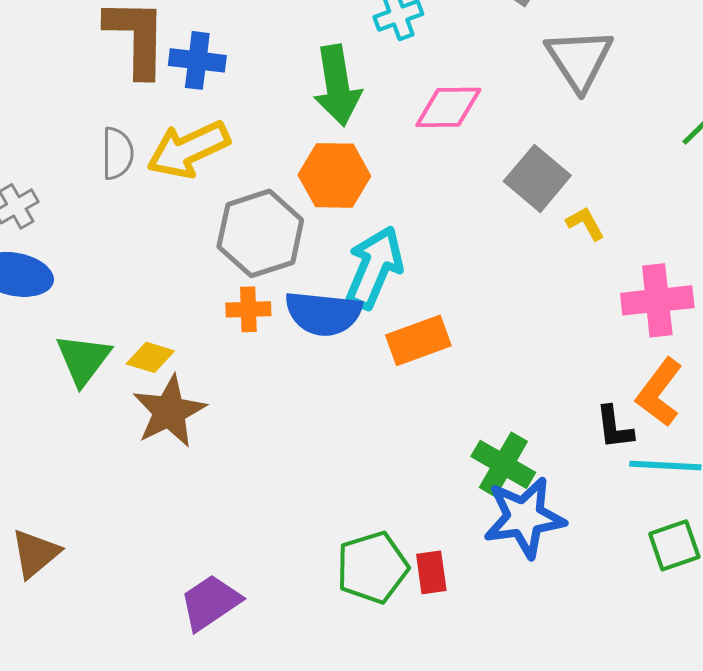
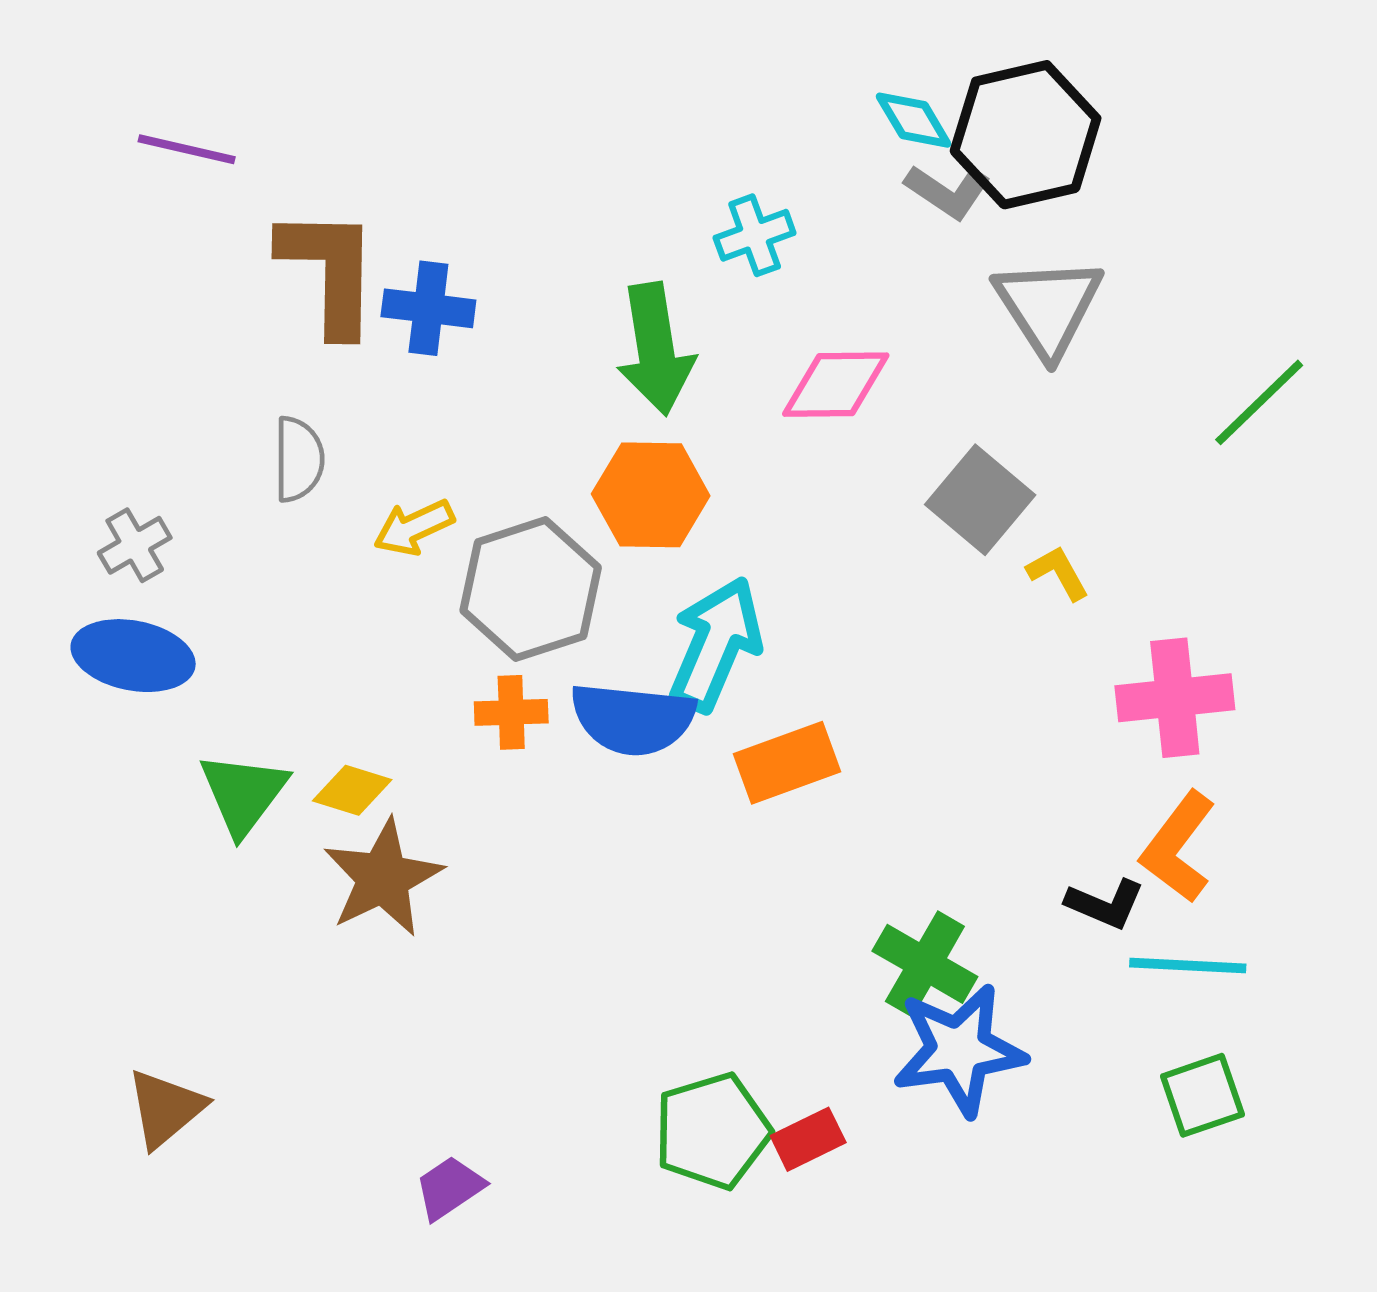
yellow arrow: (188, 149) -> (414, 527), moved, size x0.6
black L-shape: (614, 427) -> (1105, 904), turned -60
red rectangle: (431, 572) -> (808, 1139), turned 72
purple trapezoid: (210, 602) -> (449, 1188), size x0.7

